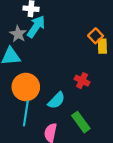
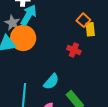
red cross: (82, 81) -> (74, 50), moved
orange circle: (26, 87) -> (23, 38), moved

